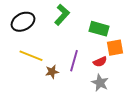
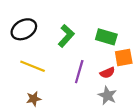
green L-shape: (62, 15) -> (66, 36), moved
brown star: (52, 72) -> (34, 99), moved

